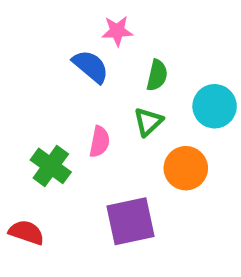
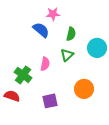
orange circle: (186, 168) -> (84, 89), moved
purple square: (130, 221) -> (50, 101), moved, size x0.7
red semicircle: (26, 232) -> (12, 96), moved

